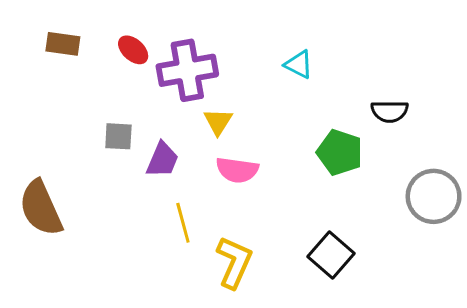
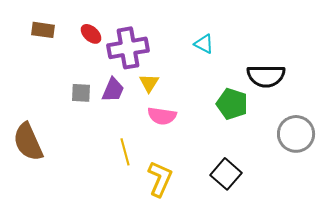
black semicircle: (390, 111) -> (266, 76), size x1.5
purple trapezoid: (162, 160) -> (113, 90), moved

